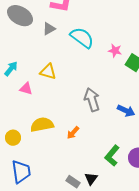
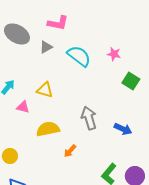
pink star: (115, 51) -> (114, 54), moved
yellow semicircle: (42, 125) -> (48, 129), moved

